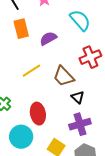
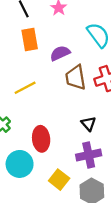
yellow line: (32, 71) -> (25, 88), moved
brown trapezoid: (64, 76) -> (76, 78), moved, turned 30

